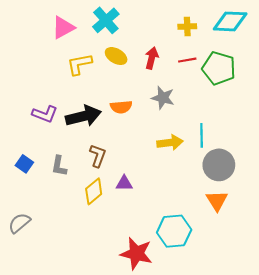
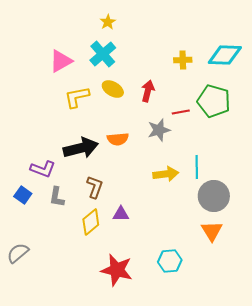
red line: (187, 60) -> (181, 112), moved
gray star: (163, 98) -> (159, 130), turned -30
purple L-shape: (45, 114) -> (43, 169), moved
cyan hexagon: (174, 231) -> (170, 261), size x0.7
red star: (136, 253) -> (117, 270), moved

